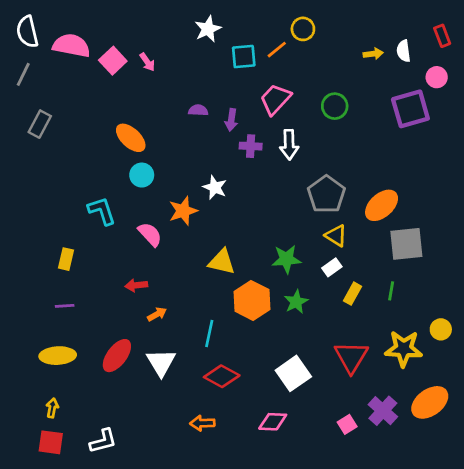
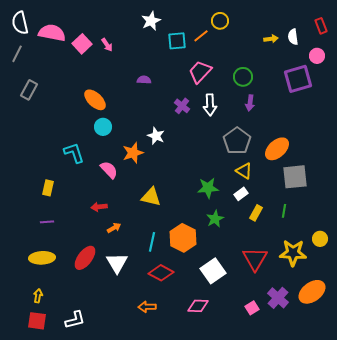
purple arrow: (231, 120) -> (250, 103), moved
purple cross: (251, 146) -> (182, 106), turned 35
yellow triangle: (222, 262) -> (151, 197), moved
orange hexagon: (252, 300) -> (183, 238), moved

